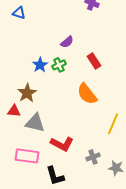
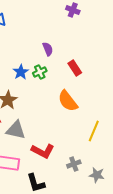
purple semicircle: (67, 42) -> (48, 49), turned -72

